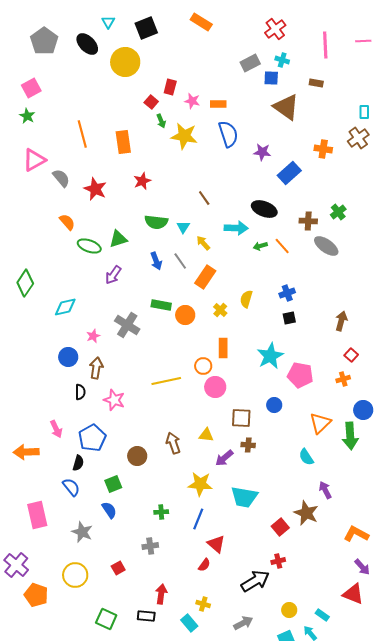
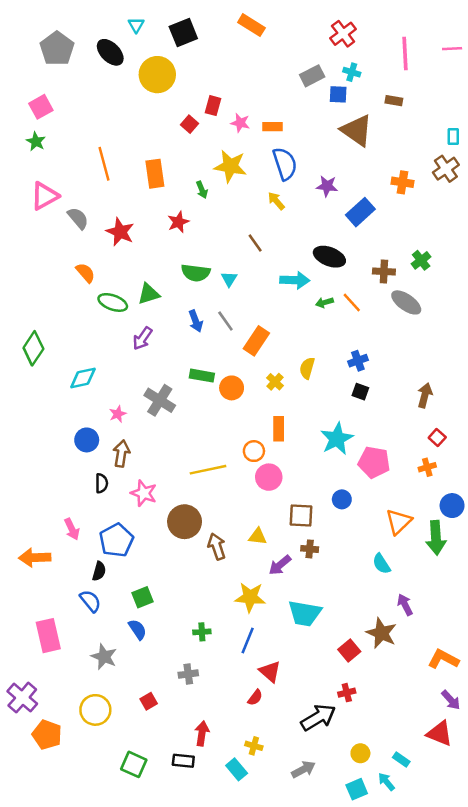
green arrow: (161, 121) -> (202, 190), moved
yellow arrow: (203, 243) -> (276, 201), moved
black square: (289, 318) -> (360, 392), turned 32
brown circle: (137, 456) -> (185, 522), moved, size x1.4

